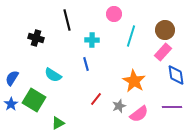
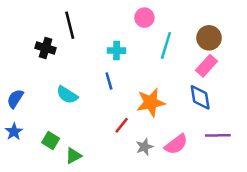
black line: (67, 20) -> (70, 25), moved
blue diamond: (176, 75) -> (200, 97), moved
orange star: (134, 81) -> (151, 102), moved, turned 30
green square: (34, 100) -> (51, 140), moved, size x0.6
gray star: (119, 106) -> (144, 147), moved

